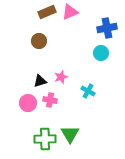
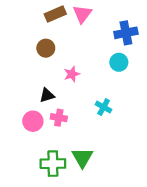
pink triangle: (70, 12) -> (82, 14), turned -30
pink star: (61, 77) -> (72, 74), moved

